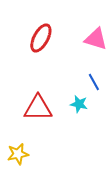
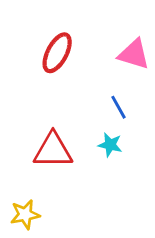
blue line: (94, 82) -> (118, 107), moved

